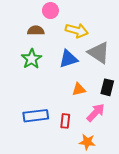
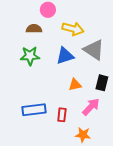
green star: (32, 59) -> (30, 56), turned 30

